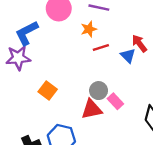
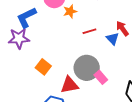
orange star: (89, 29) -> (70, 11), moved
gray circle: (99, 91) -> (87, 68), size x1.6
red triangle: (92, 109) -> (70, 85), moved

